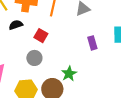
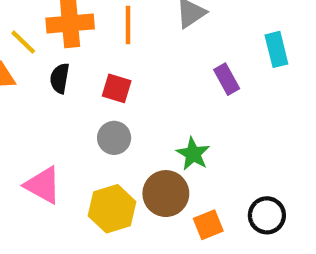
black semicircle: (16, 25) -> (60, 78), turned -48

